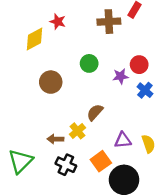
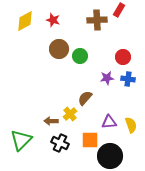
yellow diamond: (34, 39) -> (25, 21), moved
purple star: (121, 76) -> (107, 78), moved
brown circle: (51, 82) -> (59, 49), moved
blue cross: (145, 90) -> (128, 79), turned -32
orange square: (101, 161) -> (90, 140), turned 36

